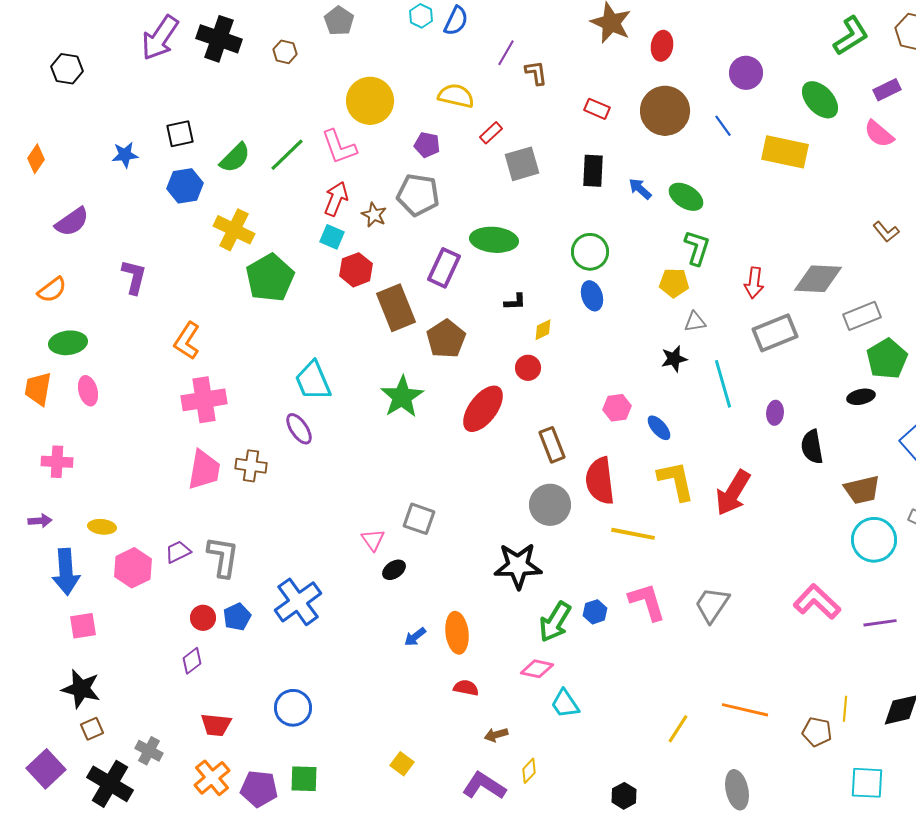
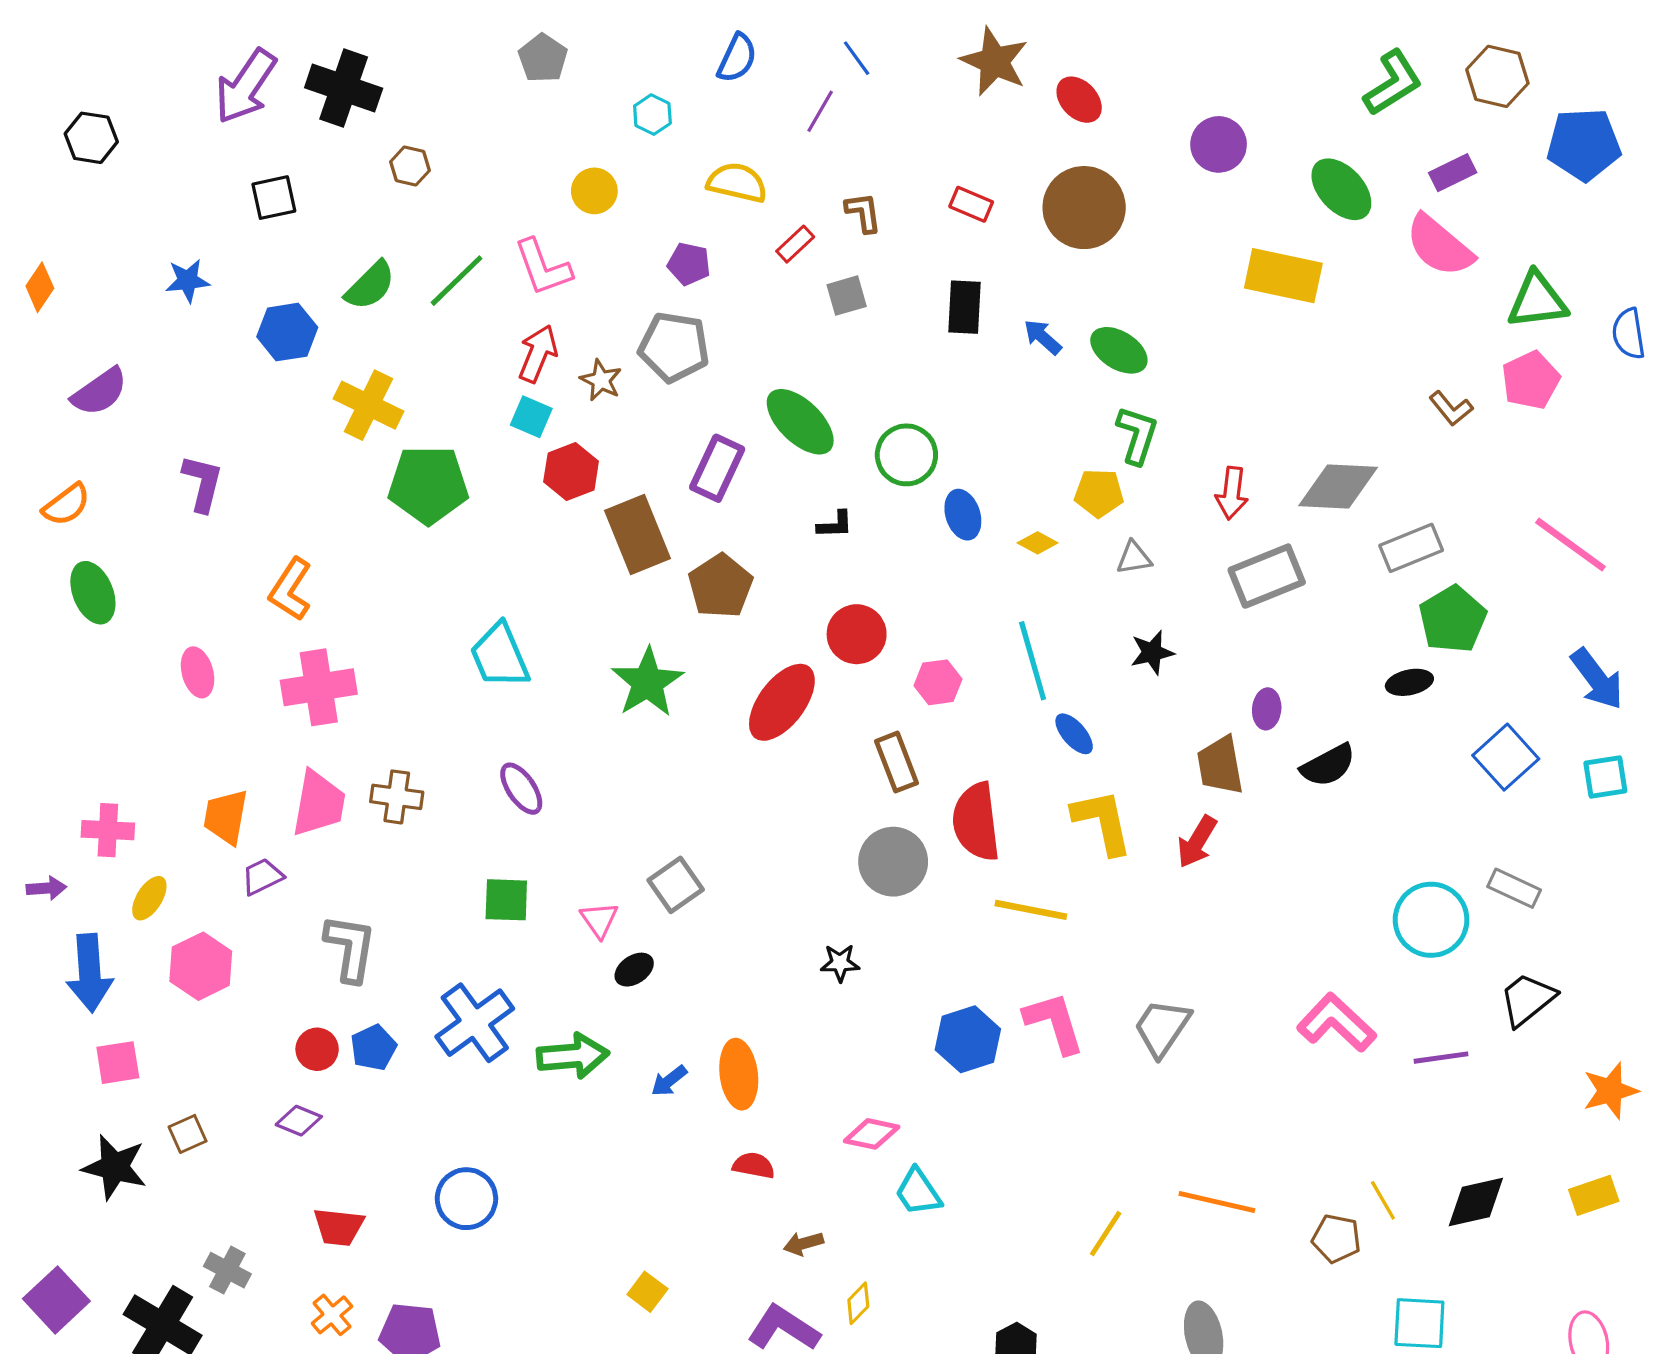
cyan hexagon: (421, 16) -> (652, 115), moved
red ellipse: (662, 46) -> (1079, 100), turned -52
brown hexagon: (285, 52) -> (410, 166), moved
brown L-shape: (536, 73) -> (863, 213), moved
yellow circle: (370, 101) -> (594, 191), size x0.6
blue line: (723, 126) -> (857, 58), moved
black square: (180, 134) -> (274, 198), moved
pink semicircle: (879, 134) -> (1439, 246), size x1.4
gray square: (522, 164) -> (847, 296), size x0.7
green ellipse: (494, 240) -> (800, 422), turned 39
green circle: (590, 252) -> (906, 455), moved
green pentagon: (270, 278) -> (428, 485), turned 30
yellow diamond: (543, 330) -> (1038, 543), moved, turned 55
green ellipse: (68, 343) -> (93, 593), turned 75
black star: (674, 359) -> (1152, 652), moved
red circle: (528, 368) -> (857, 634), size x1.4
cyan line: (723, 384) -> (1033, 661), moved
orange trapezoid: (38, 389) -> (226, 817), moved
pink ellipse: (88, 391) -> (198, 672), moved
pink hexagon: (617, 408) -> (938, 682), moved
purple ellipse: (299, 429) -> (521, 789), moved
black semicircle: (812, 447) -> (1328, 765), turned -108
pink cross: (57, 462) -> (108, 830), moved
brown trapezoid: (862, 490) -> (1220, 765), moved, turned 93
red arrow: (733, 493) -> (1197, 842), size x0.7
gray square: (419, 519) -> (676, 885), turned 36
yellow ellipse: (102, 527) -> (149, 898), turned -64
purple trapezoid: (178, 552) -> (262, 877), moved
black star: (518, 566) -> (840, 963), size x0.5
blue hexagon: (595, 612) -> (968, 1039), size x1.6
green arrow: (555, 622) -> (573, 1056), moved, turned -126
purple diamond: (192, 661) -> (299, 1121), turned 60
yellow line: (845, 709) -> (1383, 1200), turned -35
brown square: (92, 729) -> (188, 1134), moved
orange cross: (212, 778) -> (332, 1315), size x0.7
green square: (304, 779) -> (506, 900), moved

